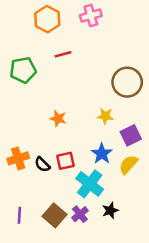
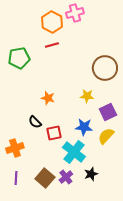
orange hexagon: (47, 19) -> (52, 22), moved
blue star: (102, 154) -> (84, 127), turned -30
orange cross: (18, 158) -> (15, 148), moved
black semicircle: (42, 164) -> (35, 122), moved

